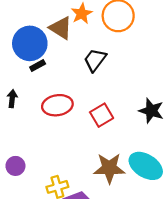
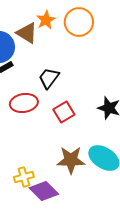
black trapezoid: (95, 60) -> (49, 78), moved

